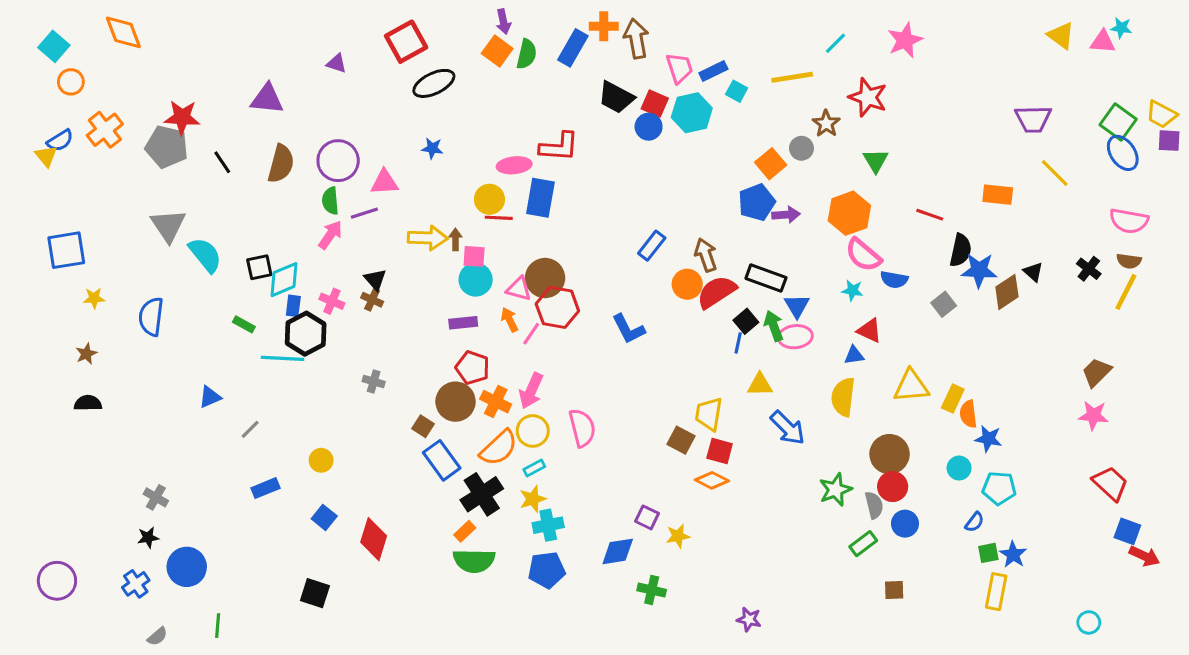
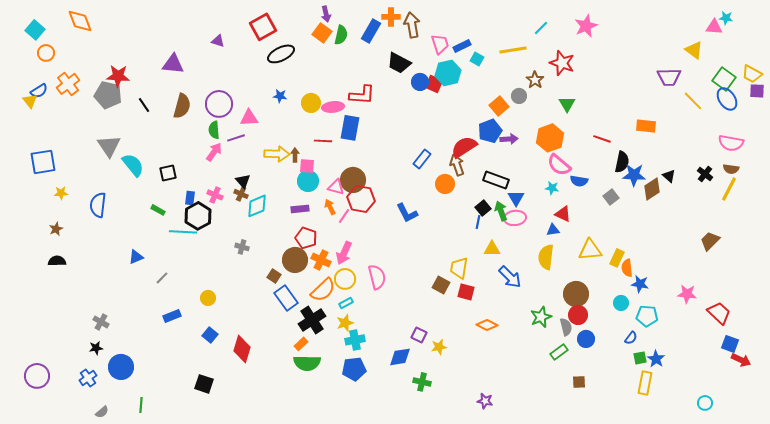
yellow triangle: (1061, 36) -> (694, 50), moved
red square: (655, 103) -> (434, 84), moved
yellow line: (1055, 173) -> (693, 101), moved
yellow circle: (489, 199) -> (311, 103), moved
cyan diamond: (284, 280) -> (257, 206), moved
red semicircle: (717, 292) -> (464, 147), moved
pink star: (1093, 415) -> (687, 294), moved
orange diamond: (712, 480) -> (487, 325), moved

